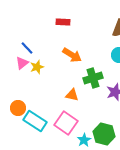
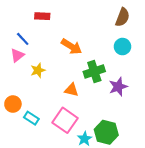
red rectangle: (63, 22) -> (42, 16), moved
yellow star: (37, 67) -> (38, 70), moved
cyan rectangle: (35, 121) -> (31, 118), size x0.6

